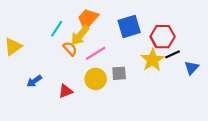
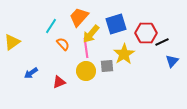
yellow arrow: (80, 35) -> (91, 34), moved
pink line: (96, 53) -> (86, 48), turned -66
black line: (173, 54) -> (162, 42), moved
yellow star: (153, 60) -> (124, 54), moved

